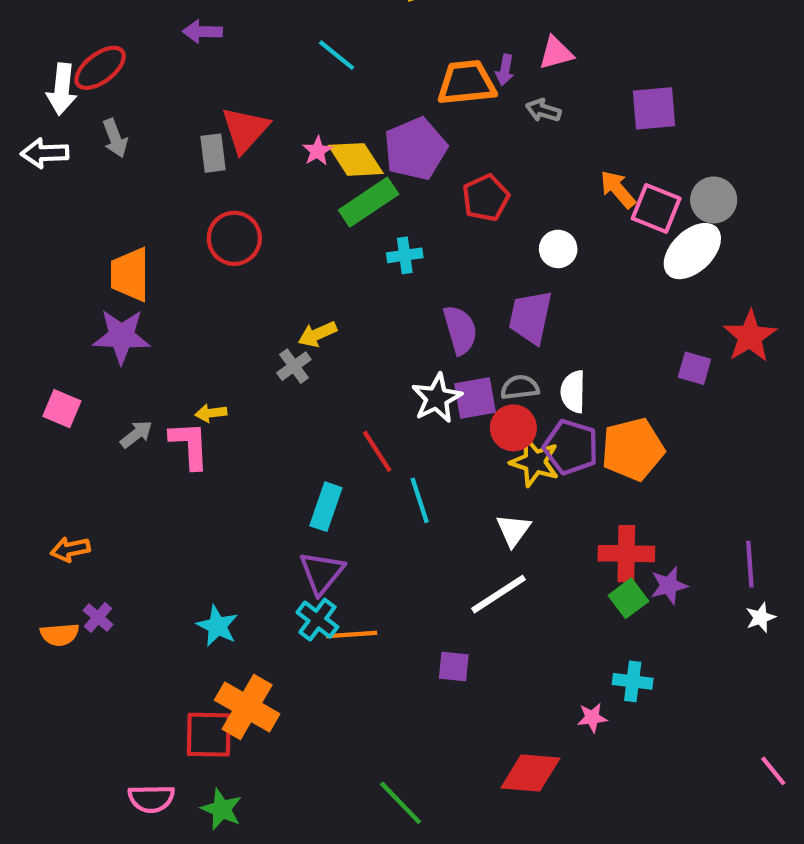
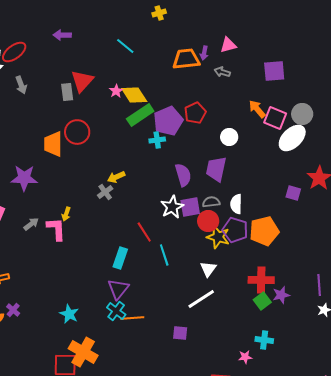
purple pentagon: (415, 149) -> (168, 121), moved
orange trapezoid: (130, 274) -> (53, 144), moved
yellow arrow: (211, 413) -> (66, 214), turned -64

